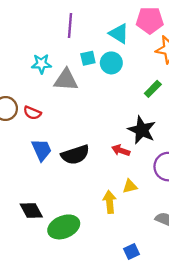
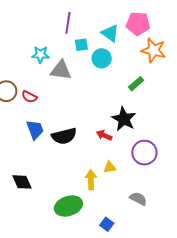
cyan square: (88, 58) -> (81, 45), moved
green ellipse: (64, 227) -> (68, 206), moved
blue square: (131, 252) -> (107, 224), turned -32

